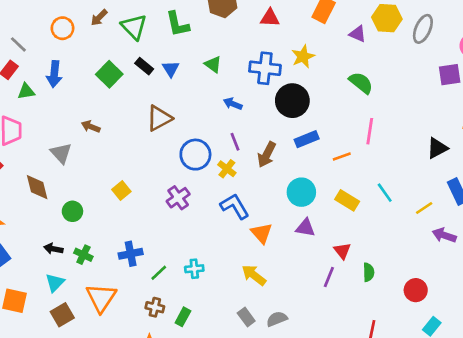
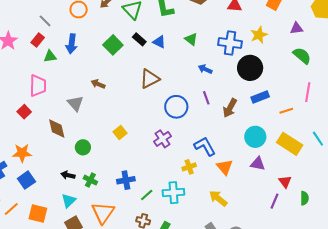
purple triangle: (358, 34) -> (297, 28), moved, turned -32
blue triangle: (171, 69) -> (159, 42), turned -32
yellow cross: (227, 169) -> (189, 167), moved, turned 32
yellow rectangle: (347, 200) -> (290, 144), size x1.4
cyan cross: (194, 269) -> (173, 193), size x1.5

